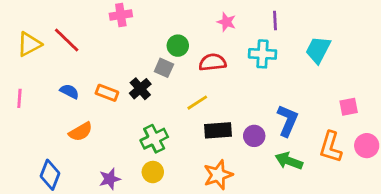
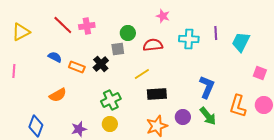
pink cross: (121, 15) -> (87, 26), moved
purple line: (275, 21) -> (216, 33), moved
red line: (67, 40) -> (63, 25), moved
cyan trapezoid: (318, 50) -> (241, 42), moved
gray square: (164, 68) -> (118, 49), turned -32
blue semicircle: (69, 91) -> (55, 57), moved
pink square: (349, 107) -> (260, 73), moved, turned 32
purple circle: (254, 136) -> (183, 117), moved
green arrow: (289, 161) -> (208, 116), turned -150

